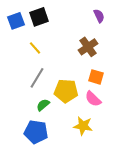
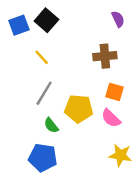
black square: (39, 17) -> (46, 20), turned -30
brown cross: (88, 47) -> (105, 56), turned 30
green semicircle: (43, 105) -> (51, 125), turned -88
yellow star: (83, 126) -> (120, 155), moved

